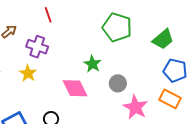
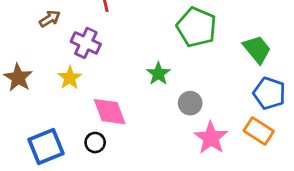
green trapezoid: (163, 39) -> (257, 49), turned -95
pink diamond: (75, 88) -> (110, 112), moved

